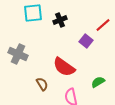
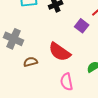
brown semicircle: (42, 84) -> (31, 62), moved, turned -72

